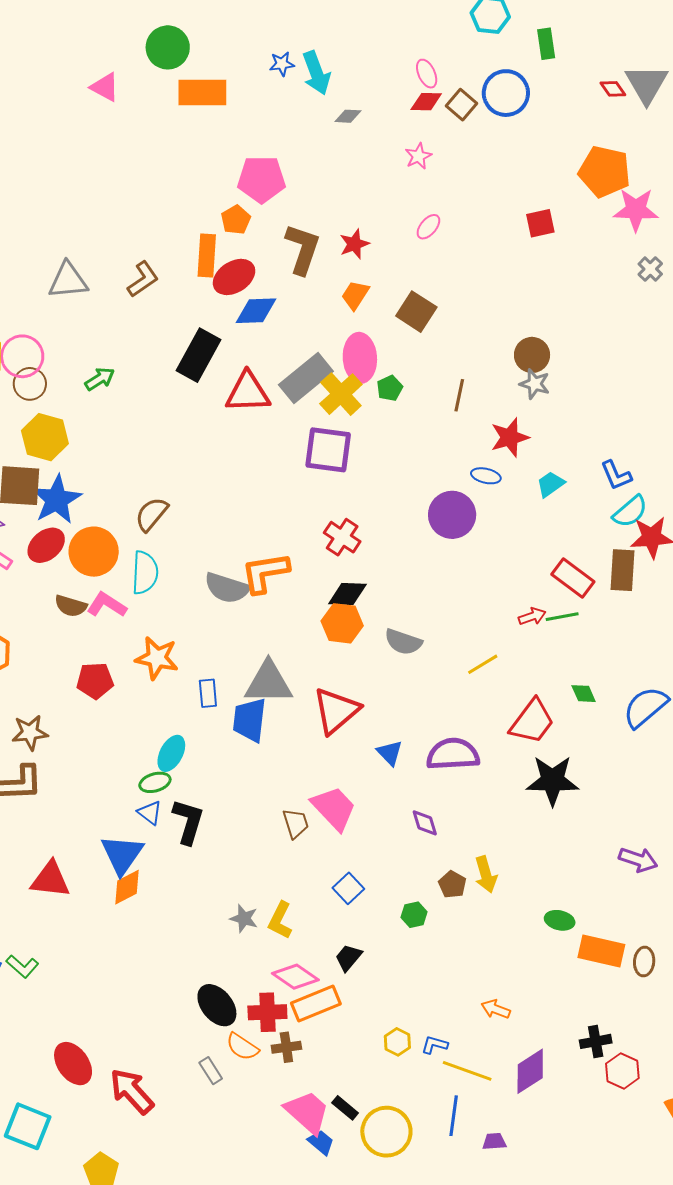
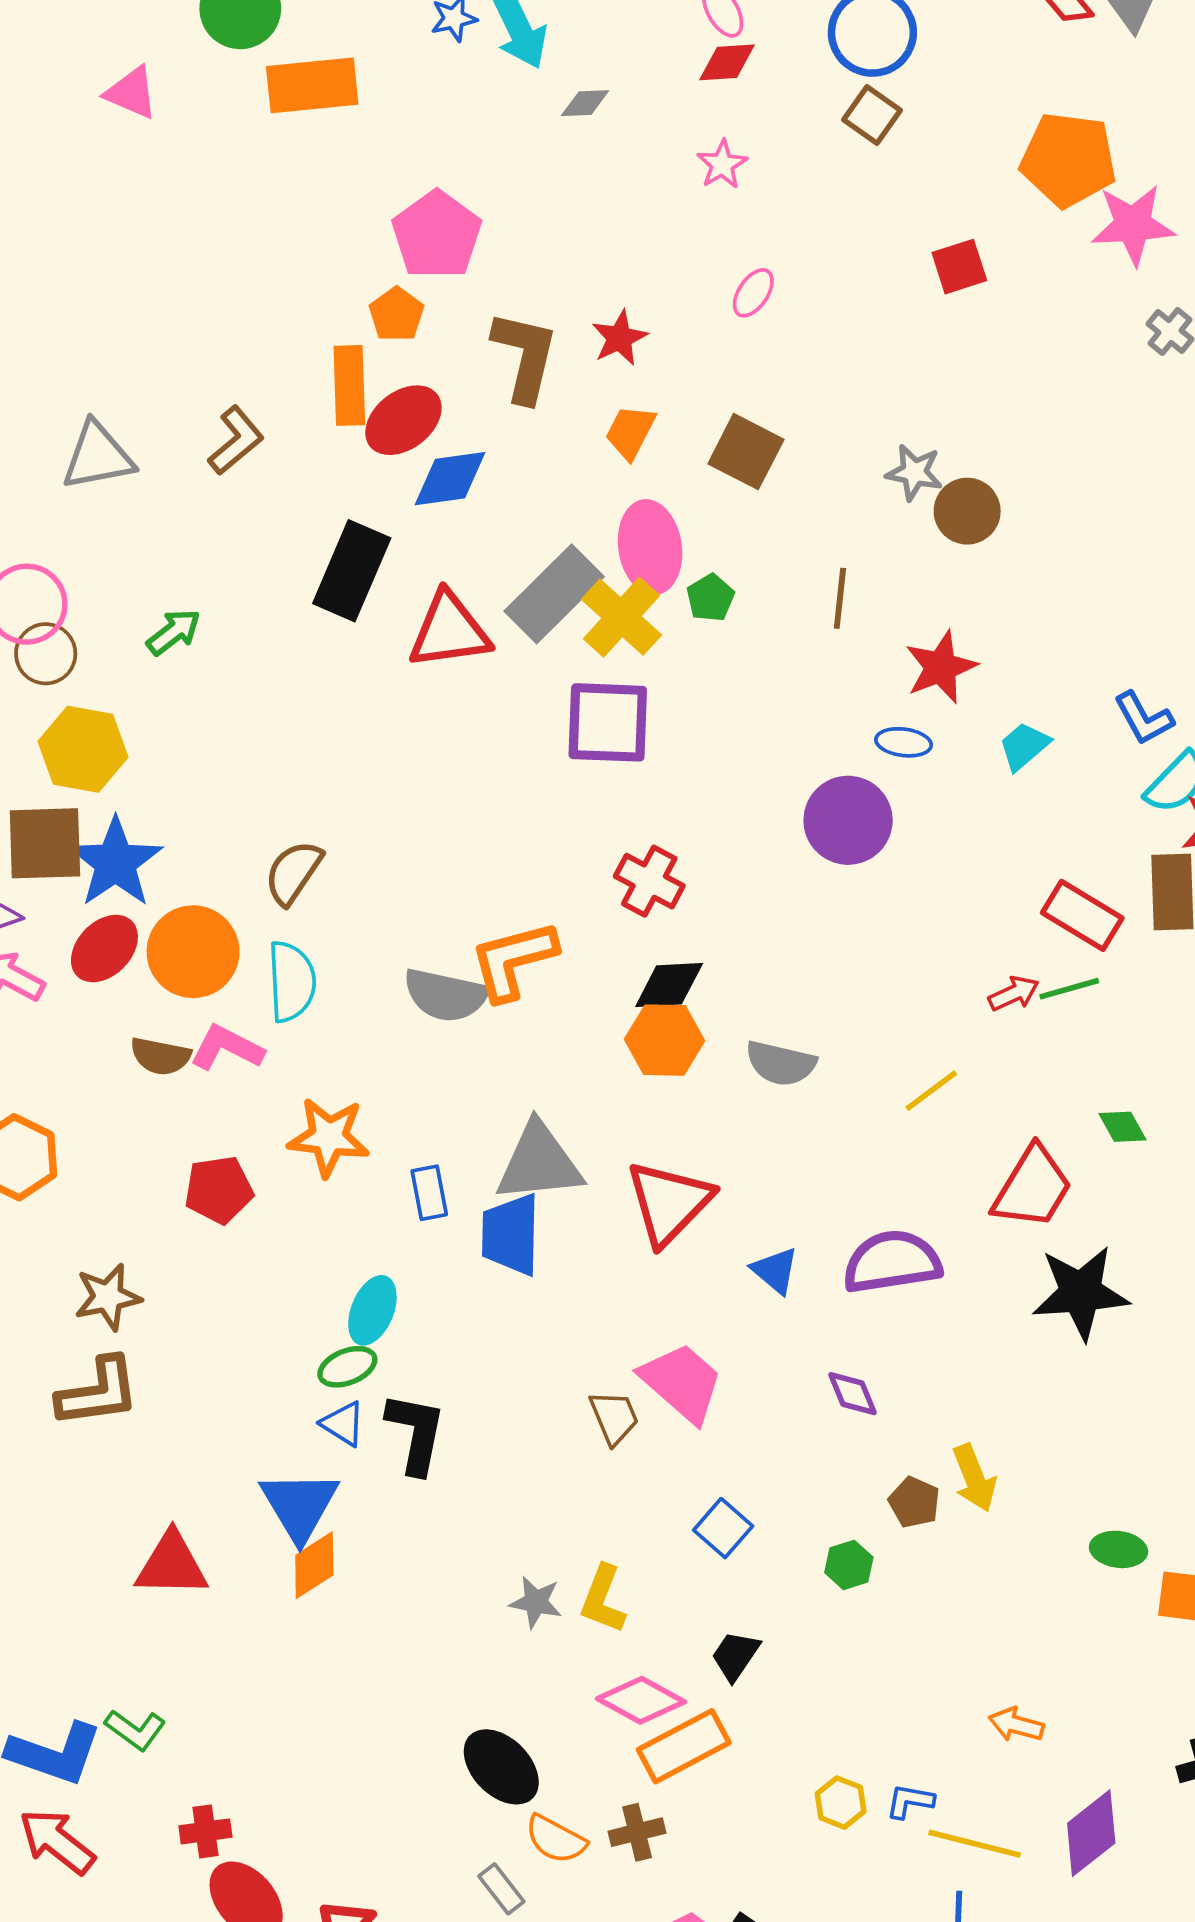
brown square: (461, 105) -> (872, 115), moved
pink pentagon: (261, 179) -> (437, 235), turned -30
gray star: (535, 384) -> (914, 472), moved
red cross: (267, 1012) -> (205, 1831), moved, size x0.7

